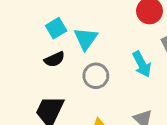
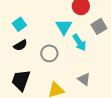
cyan triangle: (86, 39) -> (64, 27), moved

